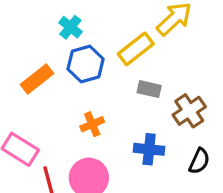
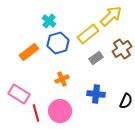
gray rectangle: (149, 89) -> (96, 58), turned -48
brown cross: (189, 111) -> (122, 49), moved

